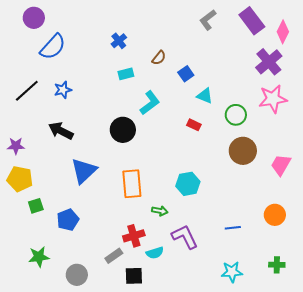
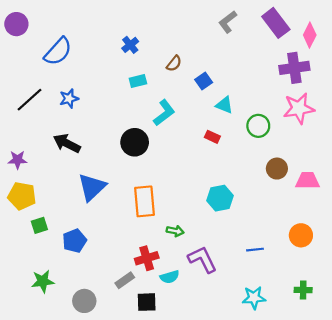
purple circle: (34, 18) -> (16, 24), moved
purple cross: (269, 62) -> (294, 68), turned 32
brown circle: (243, 151) -> (277, 169), moved, size x0.7
pink trapezoid: (281, 165) -> (308, 181), turned 60
cyan hexagon: (188, 184) -> (220, 198), moved

